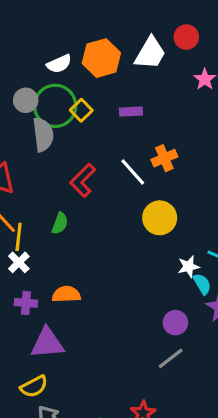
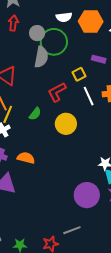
yellow square: (81, 110) -> (79, 74), moved
yellow circle: (160, 218) -> (66, 124), moved
purple circle: (175, 323) -> (87, 195), size x1.6
gray line: (171, 358) -> (72, 230), moved

